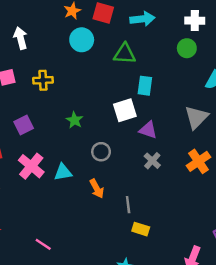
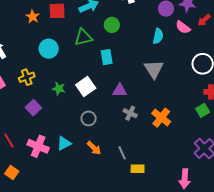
cyan circle: (82, 40) -> (49, 49), moved
green circle: (187, 48) -> (112, 25), moved
white square: (125, 110) -> (86, 87), moved
green star: (75, 120) -> (59, 89), moved
purple square: (24, 125) -> (33, 108), moved
orange cross: (199, 161) -> (161, 118), moved

